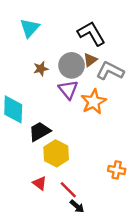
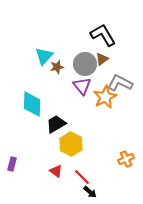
cyan triangle: (30, 28) -> (44, 56), moved
gray L-shape: (110, 71) -> (120, 83), moved
orange cross: (117, 170) -> (126, 159), turned -35

